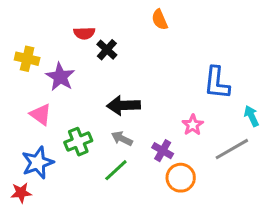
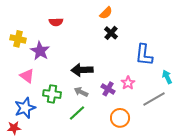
orange semicircle: (160, 20) -> (106, 13), turned -112
black cross: (107, 50) -> (111, 33), moved
green cross: (78, 142) -> (52, 94), turned 30
purple cross: (163, 151) -> (108, 89), moved

